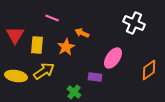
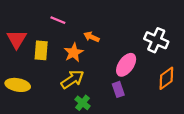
white cross: (134, 23) -> (156, 40), moved
yellow arrow: (44, 71) -> (72, 79), moved
purple rectangle: (95, 77) -> (118, 89), moved, turned 64

